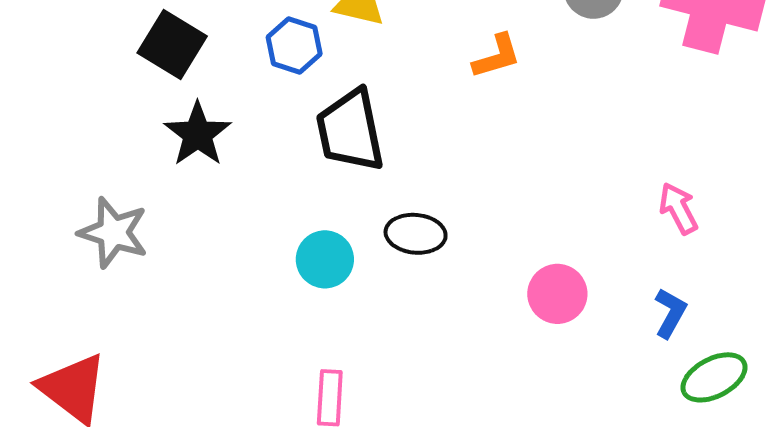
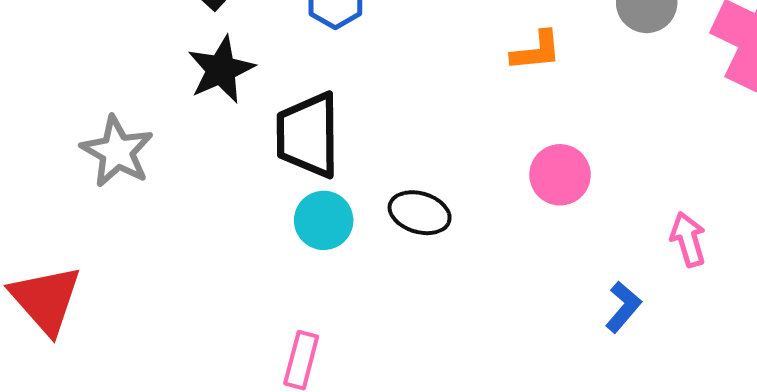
black trapezoid: (350, 131) -> (308, 135), moved
pink circle: (557, 294) -> (560, 175), moved
blue L-shape: (670, 313) -> (623, 307), moved

